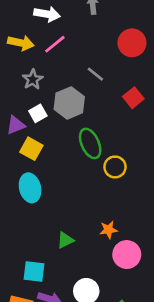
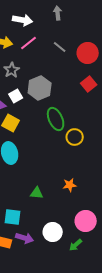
red circle: (132, 43) -> (88, 53), moved
gray line: (95, 74) -> (60, 47), moved
green triangle: (65, 240) -> (37, 193), turned 32
pink circle: (127, 255) -> (86, 221), moved

